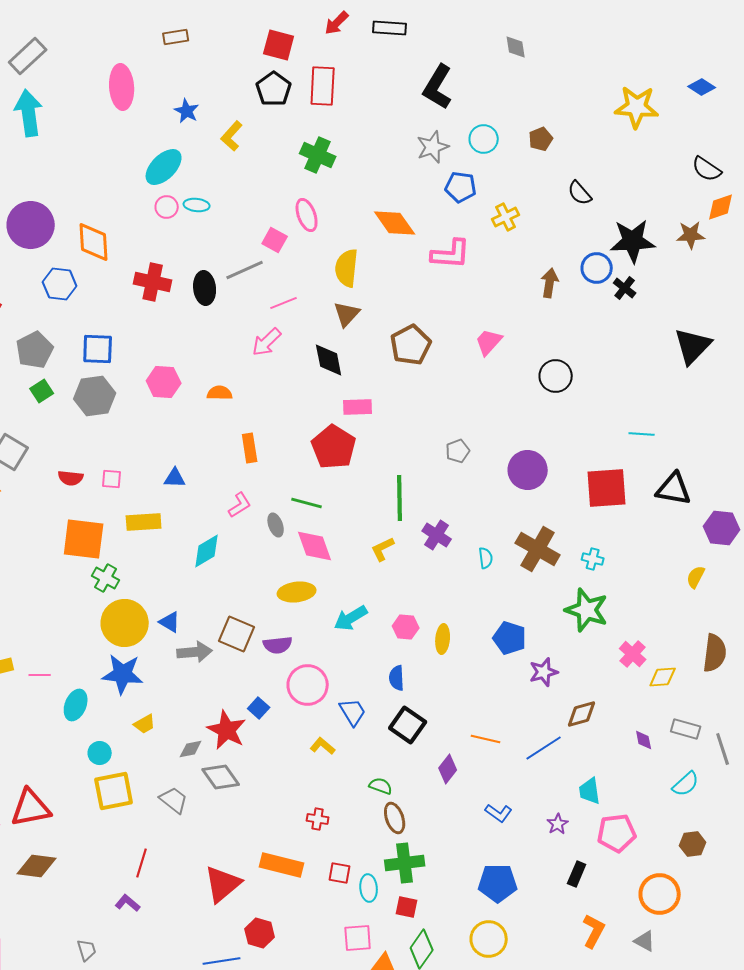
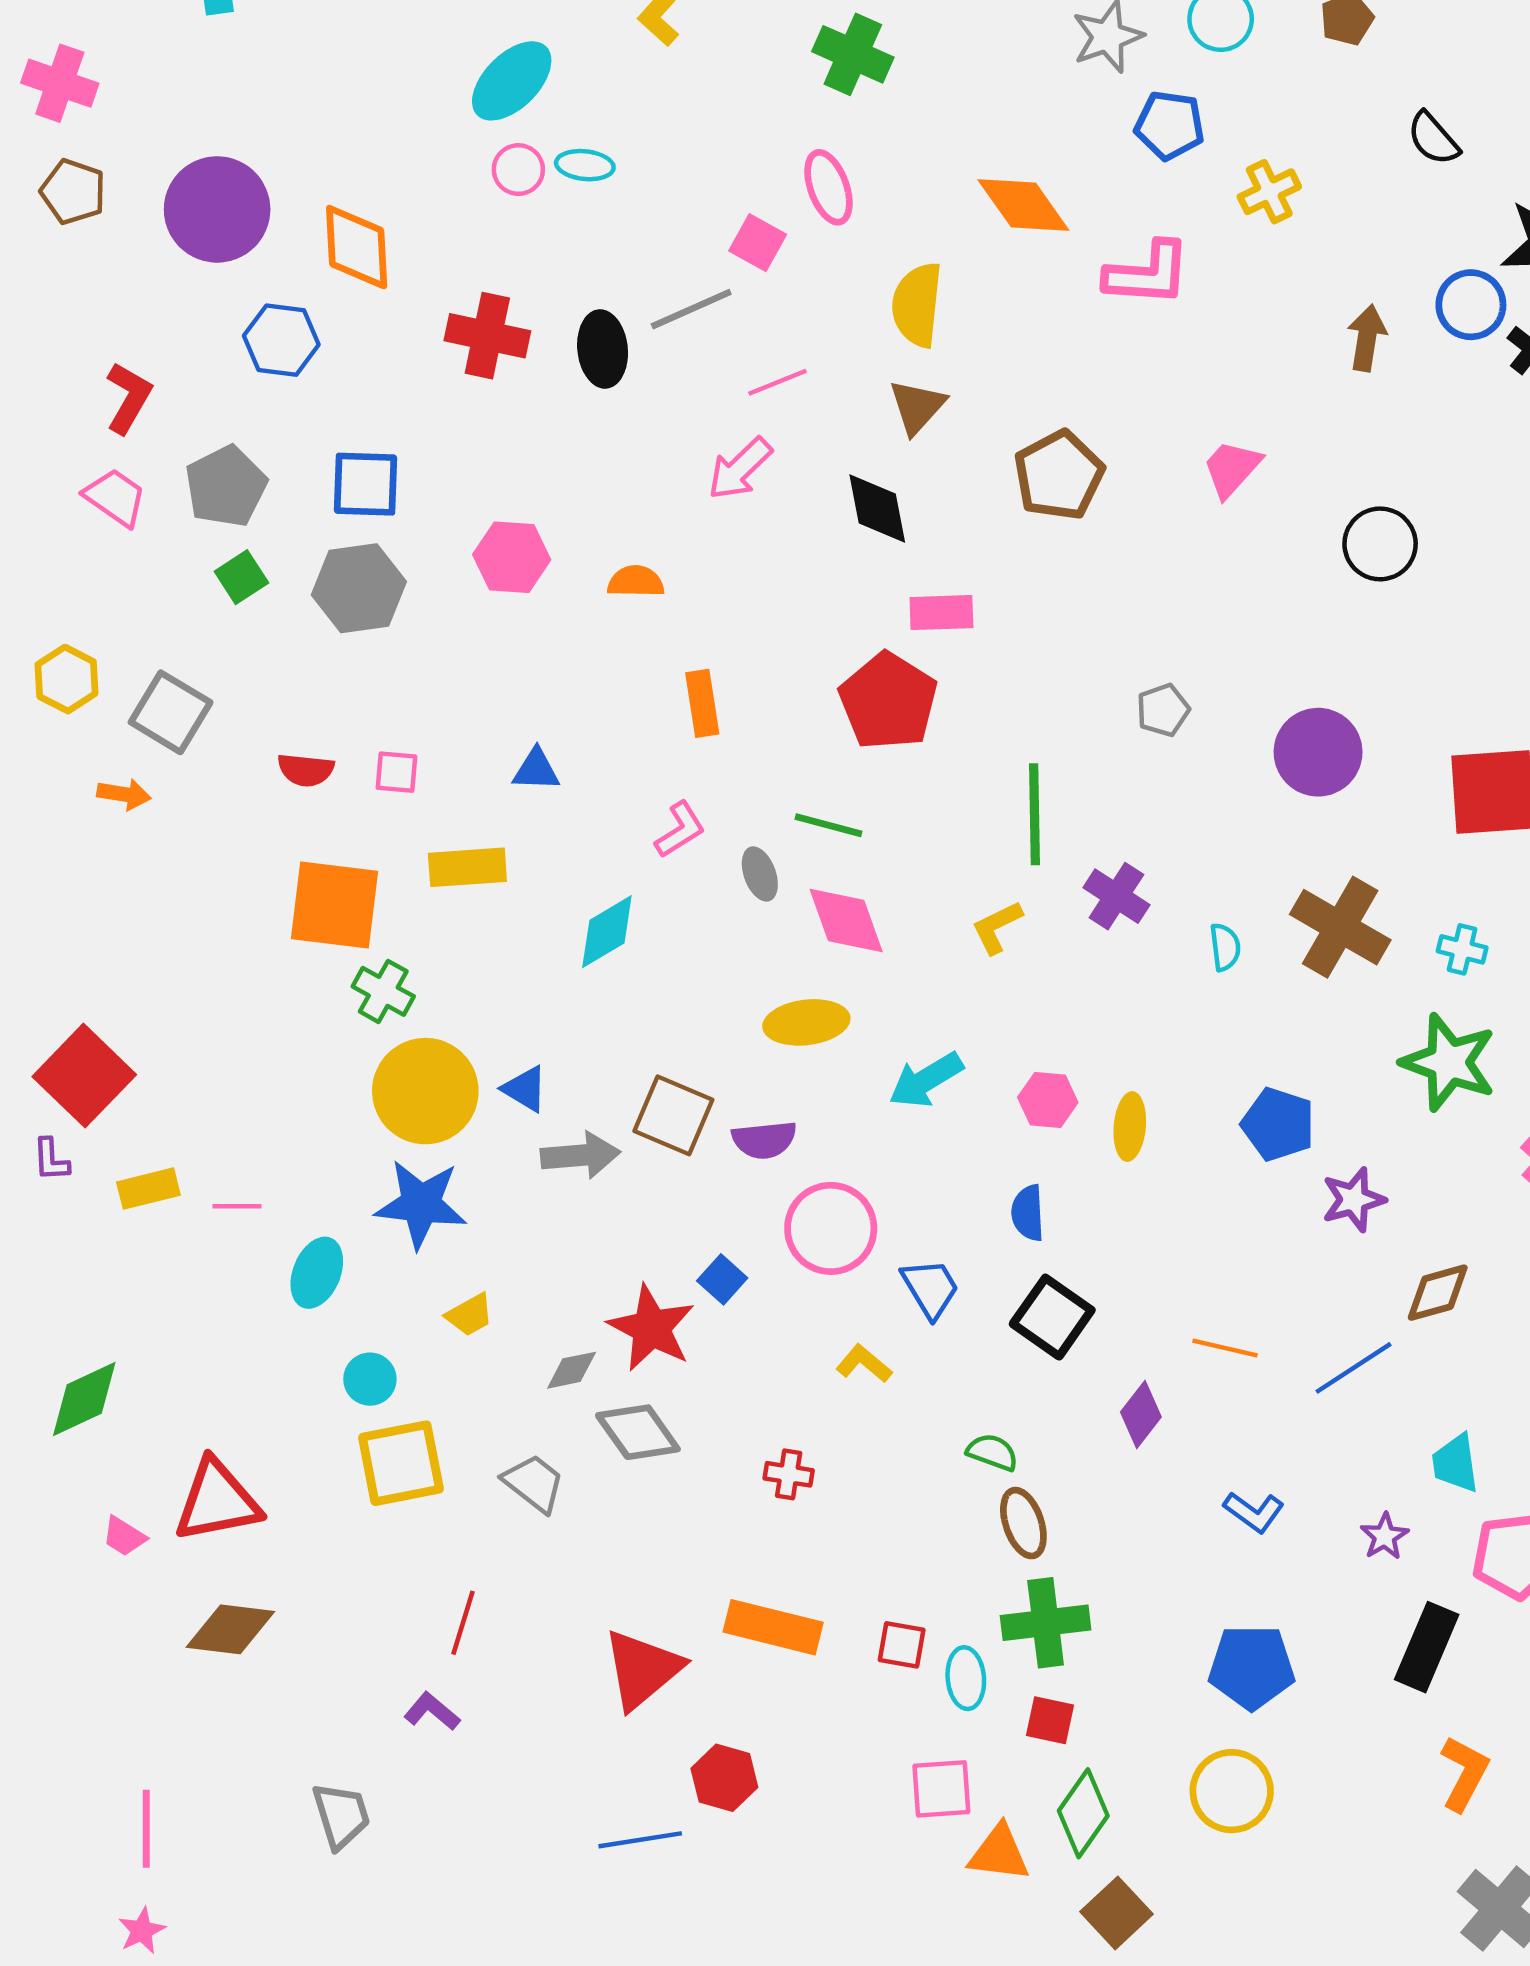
red cross: (318, 819) -> (789, 1474), moved
black rectangle: (577, 874) -> (1427, 1647), size x1.5
gray trapezoid: (87, 950) -> (341, 1815), size x1.4

